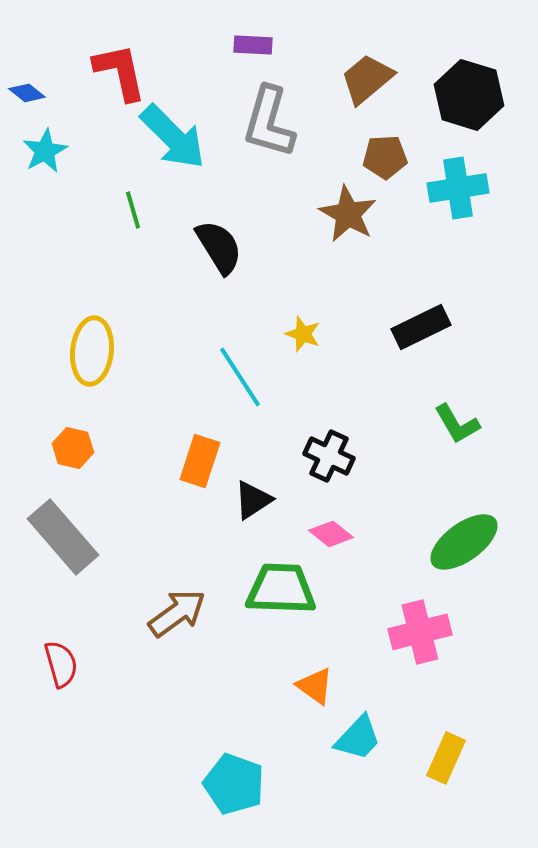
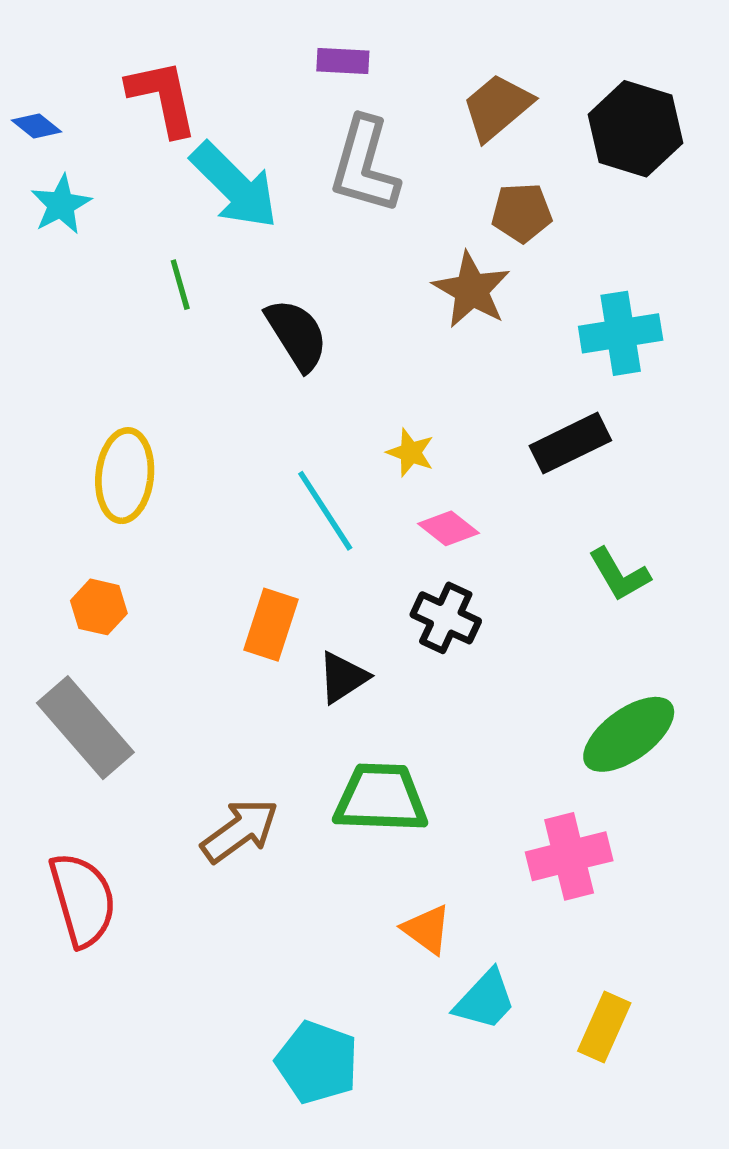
cyan cross: (458, 188) -> (621, 333), moved
pink diamond: (331, 534) -> (448, 528), moved
red semicircle: (61, 664) -> (83, 900), size x1.5

